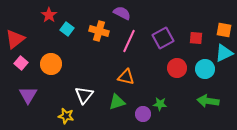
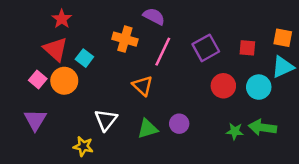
cyan square: (67, 29) -> (84, 58), moved
red triangle: (15, 39) -> (55, 49), moved, turned -40
pink square: (21, 63) -> (38, 79), moved
orange triangle: (126, 77) -> (143, 86), moved, turned 30
green star: (160, 104) -> (235, 131), moved
purple circle: (143, 114) -> (179, 124), moved

